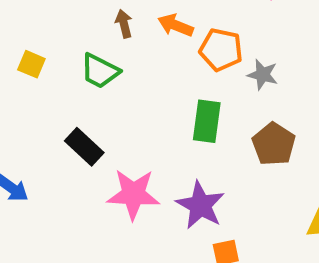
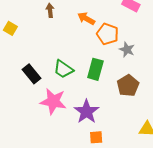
brown arrow: (124, 24) -> (50, 10), moved
green trapezoid: (100, 71) -> (63, 69), moved

